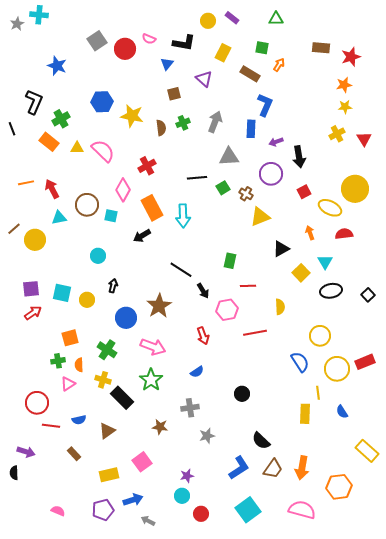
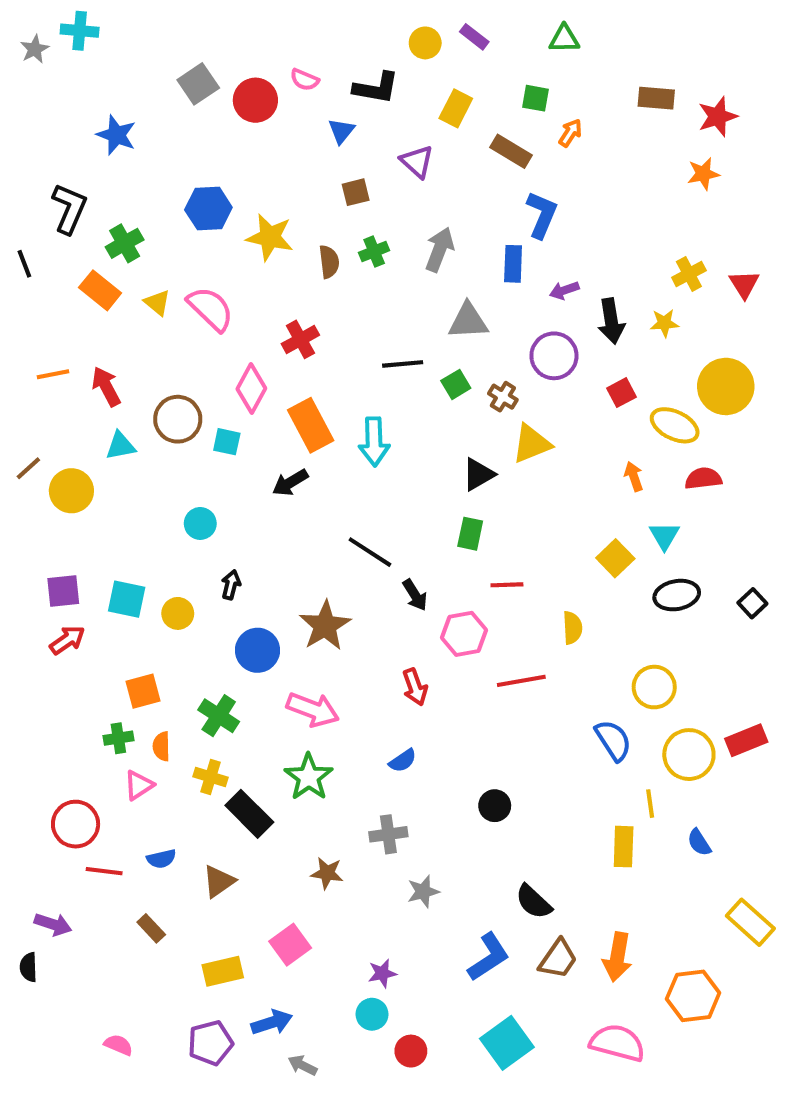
yellow star: (345, 107) -> (664, 323), moved
yellow triangle: (77, 148) -> (157, 303), turned 40
black triangle: (281, 249) -> (478, 474), moved

